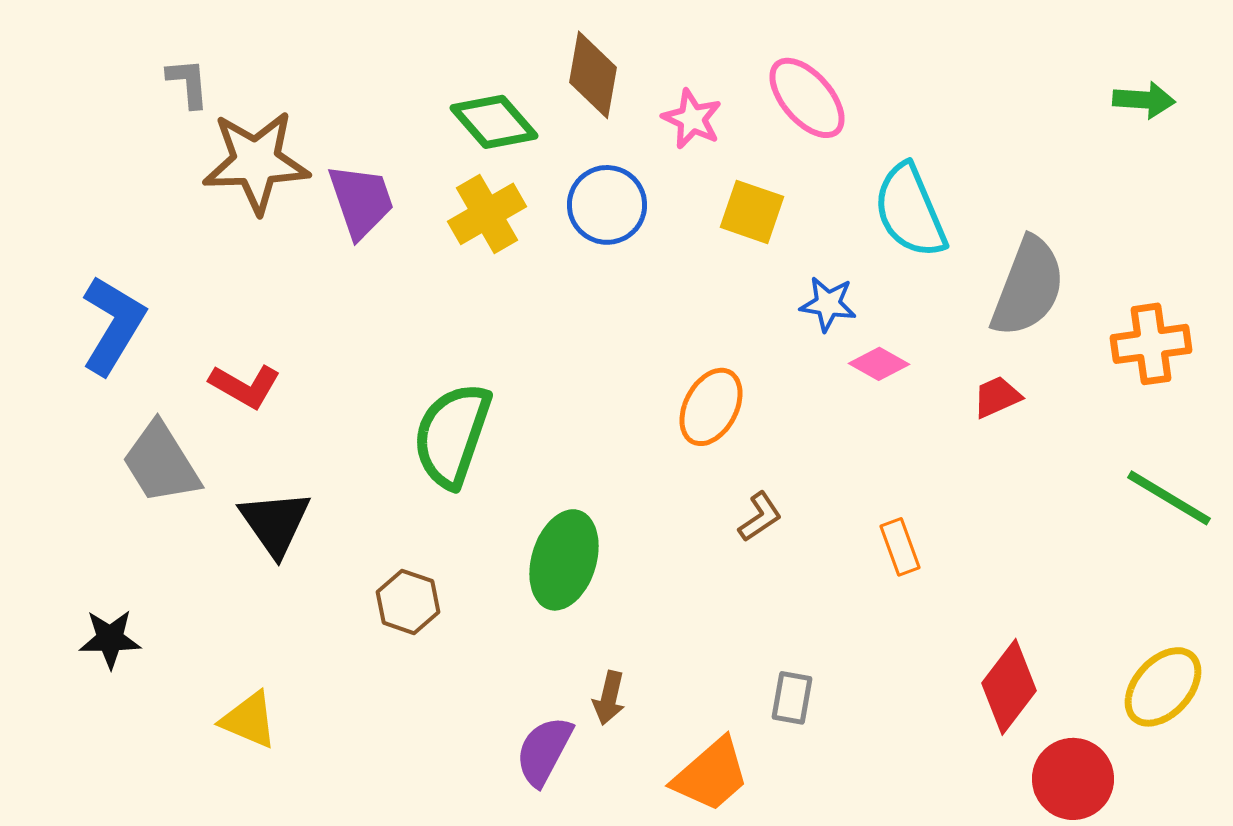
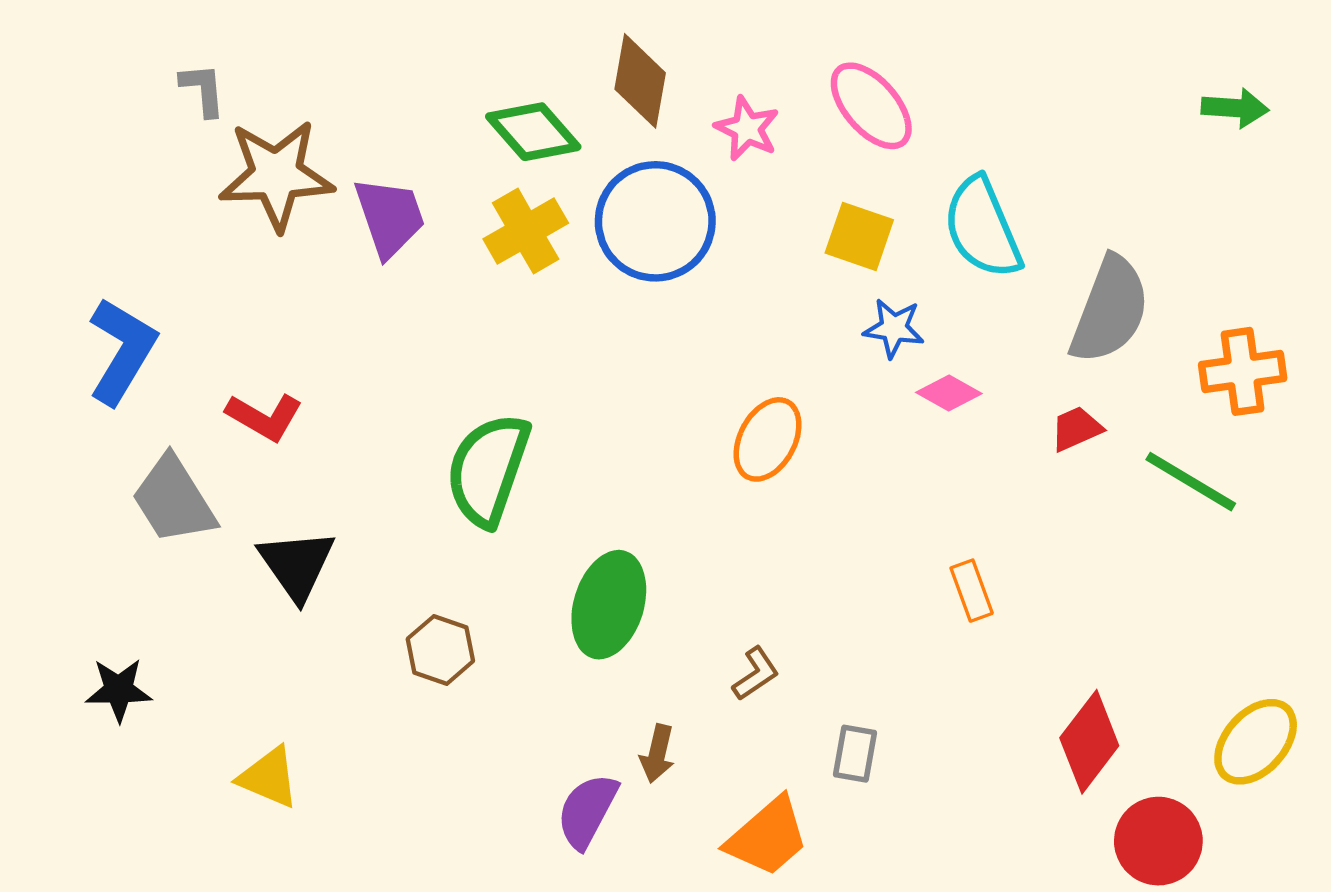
blue circle: (607, 205) -> (655, 221), size x1.4
yellow square: (752, 212) -> (859, 236), moved
green line: (1169, 498) -> (1191, 482), moved
brown L-shape: (760, 517) -> (756, 674), moved

